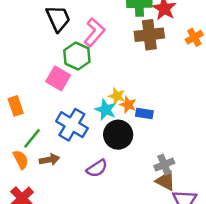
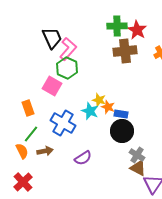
pink L-shape: (94, 32) -> (68, 49), moved
orange rectangle: (16, 106) -> (28, 108), moved
black circle: (118, 135) -> (122, 131), moved
gray cross: (164, 165) -> (137, 155), turned -35

